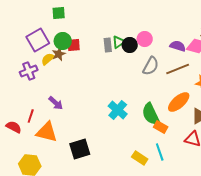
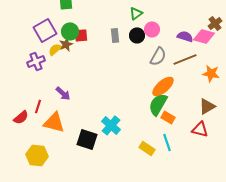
green triangle: (119, 42) -> (136, 13), moved
orange ellipse: (179, 102) -> (163, 86), moved
cyan cross: (118, 110) -> (111, 125), moved
green semicircle: (151, 114) -> (158, 104), turned 55
red semicircle: (14, 127) -> (21, 117), turned 112
black square: (80, 149) -> (87, 139), turned 35

